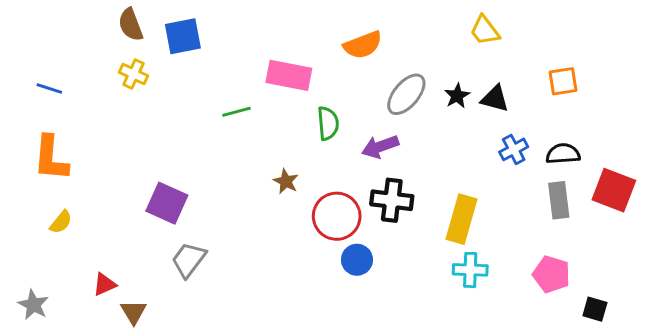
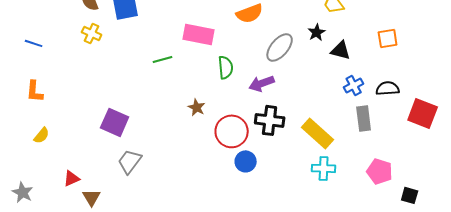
black star: (457, 96) -> (317, 32), moved
orange L-shape: (51, 158) -> (35, 91), size x0.7
gray rectangle: (559, 200) -> (364, 118), moved
yellow rectangle: (461, 219) -> (318, 133), turned -64

